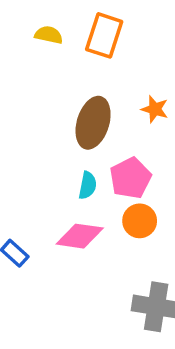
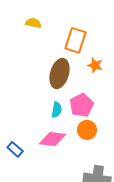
orange rectangle: (104, 35) -> (75, 40), moved

